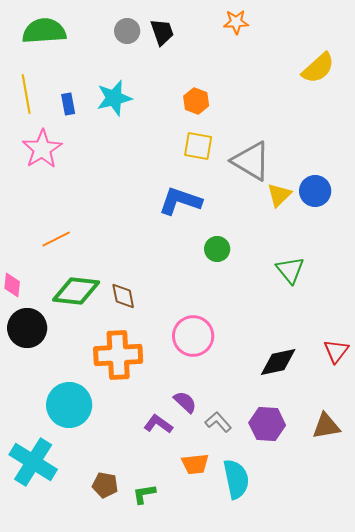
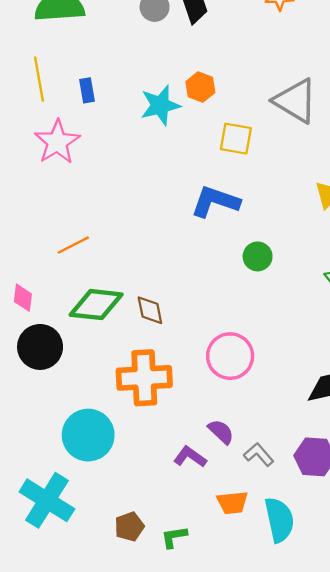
cyan star: (114, 98) -> (160, 105), moved
orange hexagon: (196, 101) -> (200, 87), moved
gray triangle: (251, 161) -> (295, 101), moved
brown pentagon: (105, 485) -> (129, 527), turned -30

